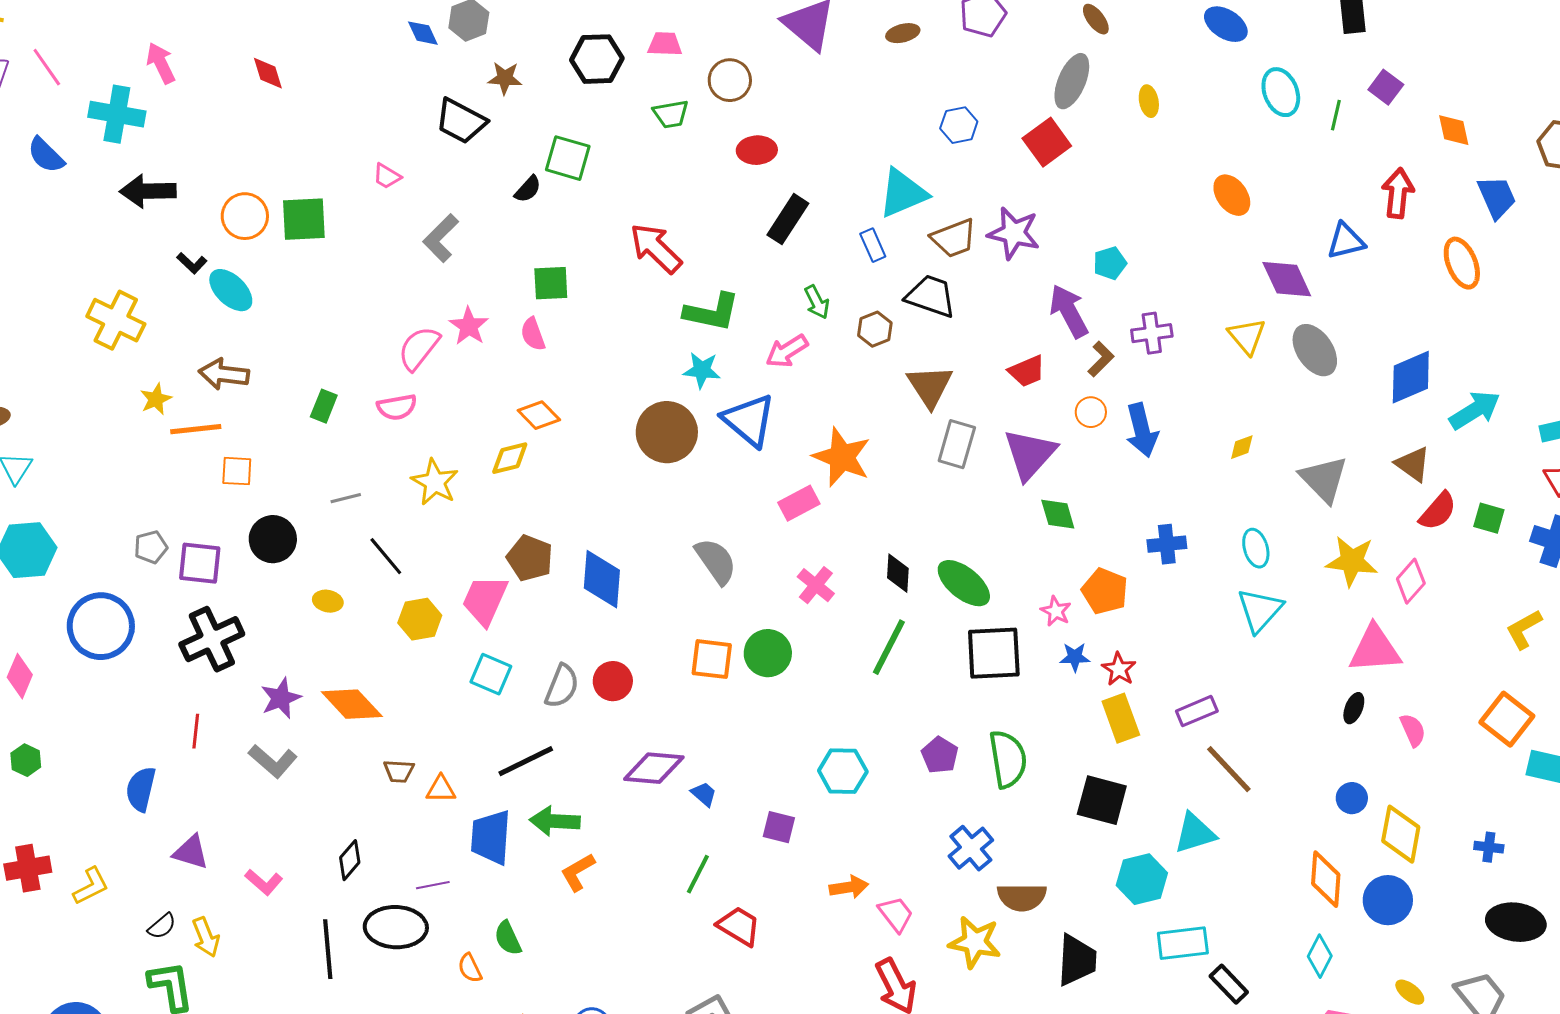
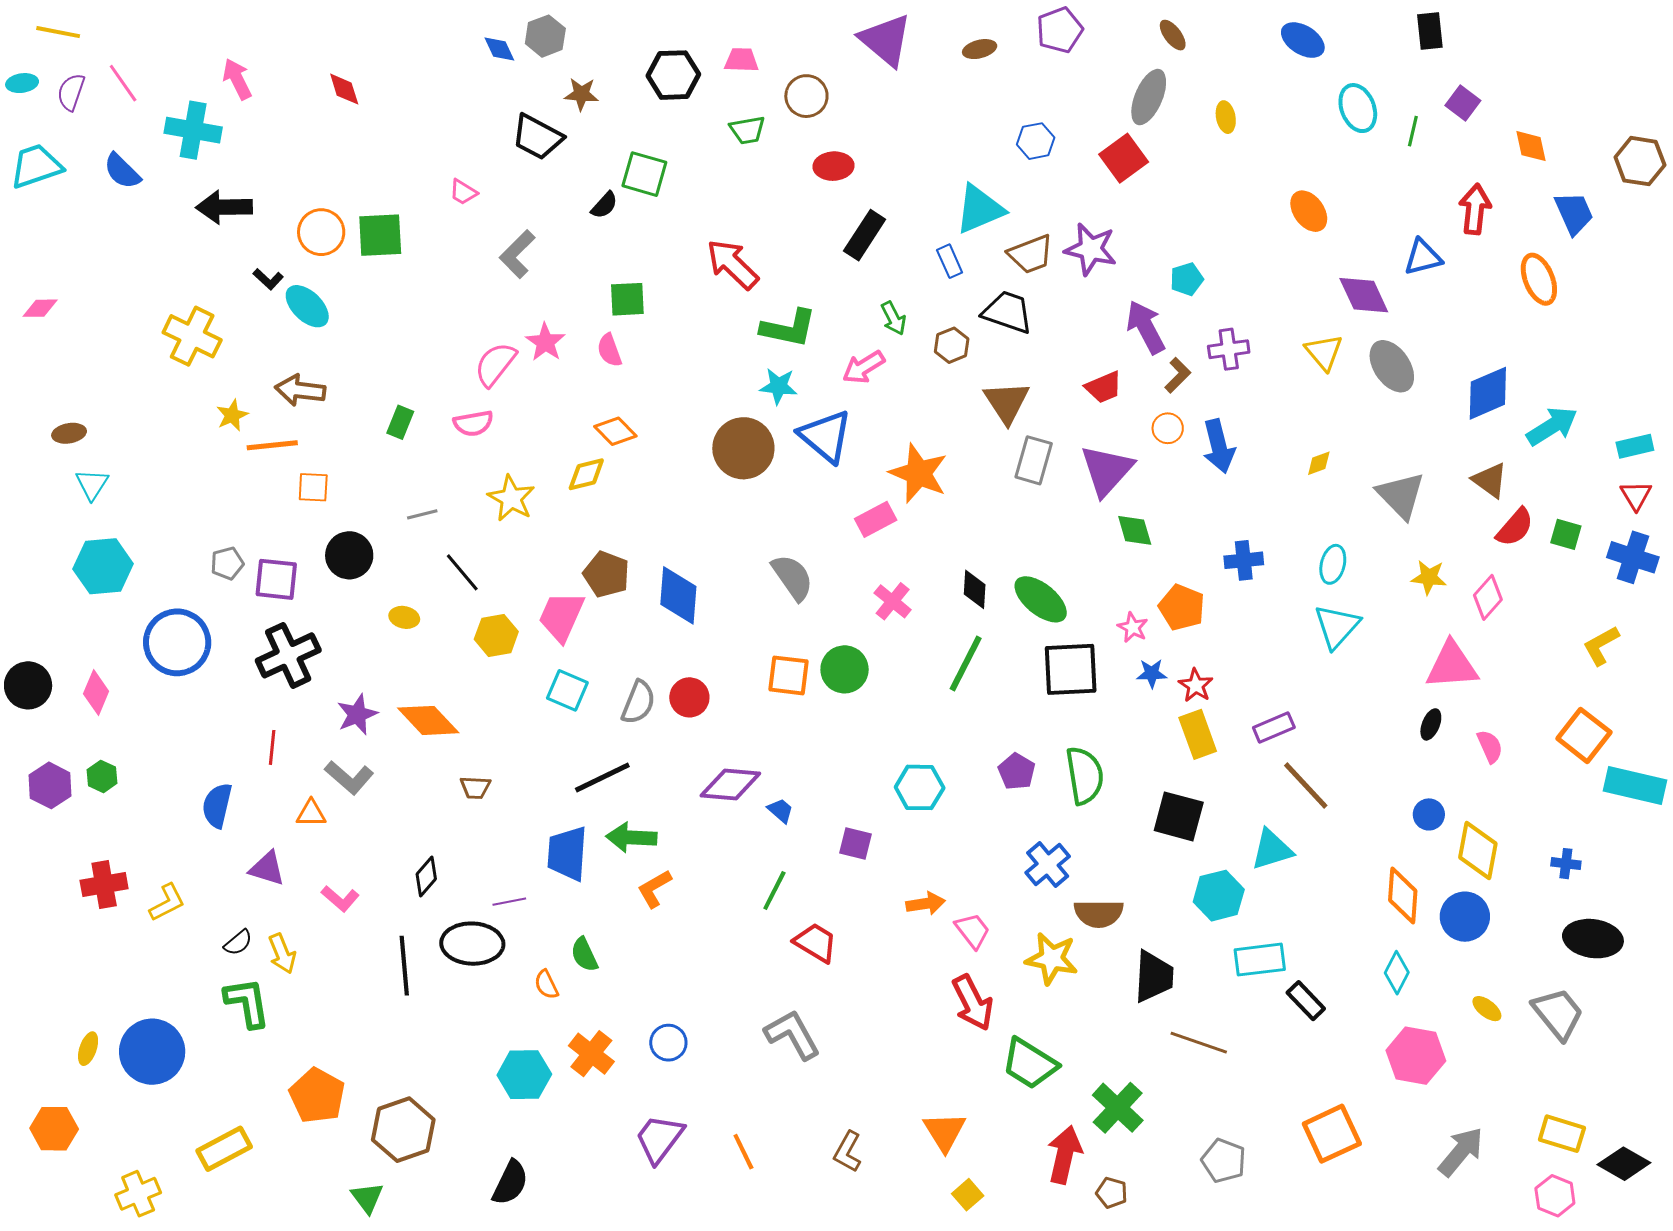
cyan ellipse: (1256, 548) -> (1333, 564), turned 30
yellow star: (1352, 561) -> (1429, 577), size x0.7
orange triangle: (441, 789) -> (311, 813), moved

